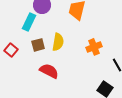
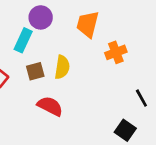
orange cross: (94, 47) -> (116, 52), moved

